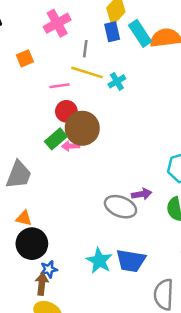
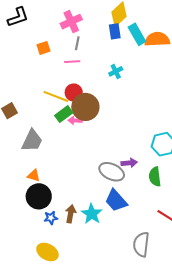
gray line: (85, 49) -> (77, 43), moved
yellow line: (87, 72) -> (56, 96), moved
pink line: (60, 86) -> (72, 62), moved
blue trapezoid: (131, 261) -> (116, 201), moved, turned 35
brown arrow: (42, 284) -> (71, 214), moved

